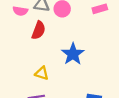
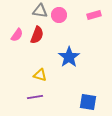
pink semicircle: (20, 11) -> (17, 35), moved, turned -64

